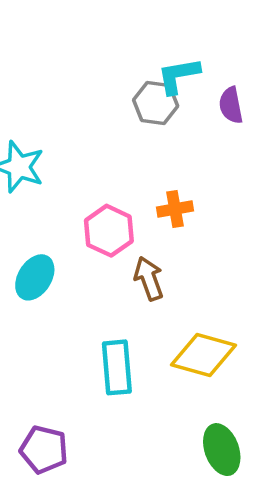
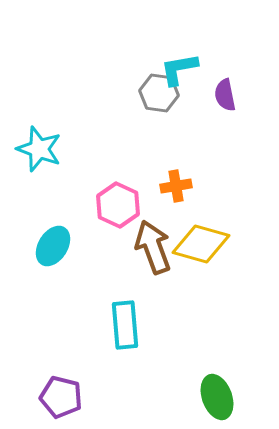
brown arrow: (149, 279) -> (153, 247), size x1.4
yellow diamond: (204, 355) -> (201, 244), moved

